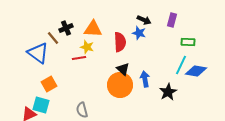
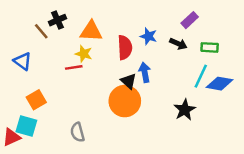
black arrow: (144, 20) -> (178, 44), moved
purple rectangle: (172, 20) -> (190, 20), turned 32
black cross: (66, 28) -> (58, 20), moved
brown line: (53, 38) -> (41, 31), moved
blue triangle: (38, 53) -> (23, 61), size x0.7
blue arrow: (145, 79) -> (145, 72), moved

